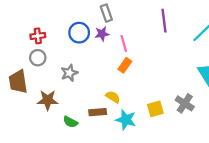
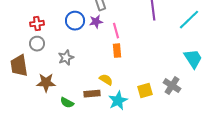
orange rectangle: (125, 65) -> (117, 51), turned -40
cyan star: (126, 120) -> (118, 101), turned 30

